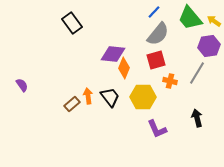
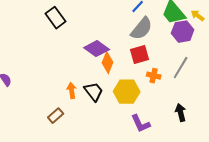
purple hexagon: (209, 46) -> (183, 32), moved
purple diamond: (113, 54) -> (97, 49), turned 30
brown rectangle: (72, 104) -> (56, 116), moved

